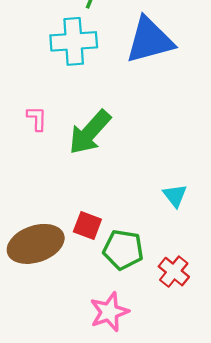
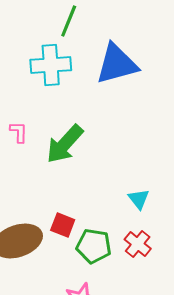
red cross: (174, 272) -> (138, 244), moved

